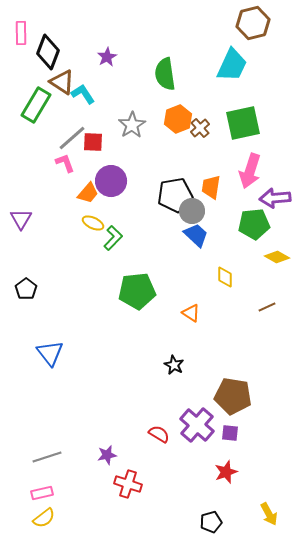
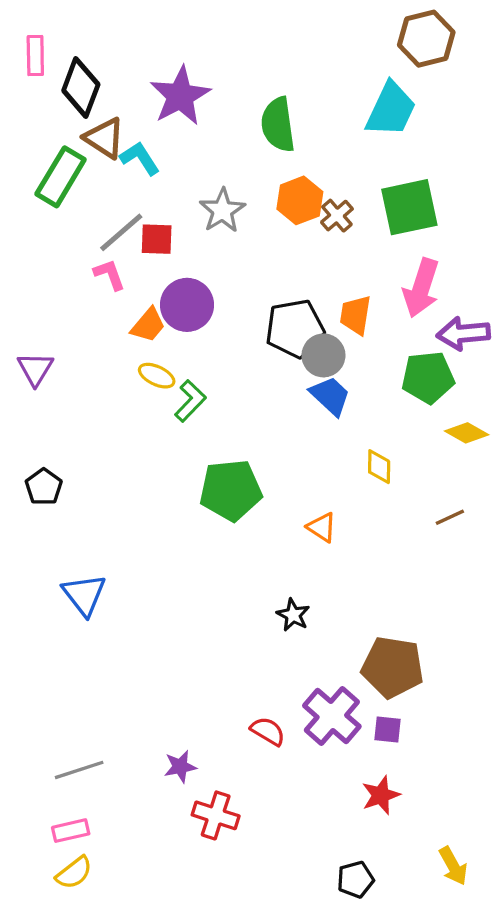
purple star: (107, 57) -> (180, 96), size x1.8

